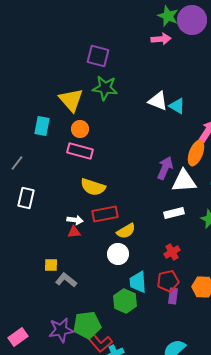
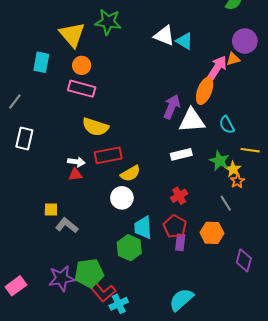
red pentagon: (168, 281) -> (175, 226), turned -30

